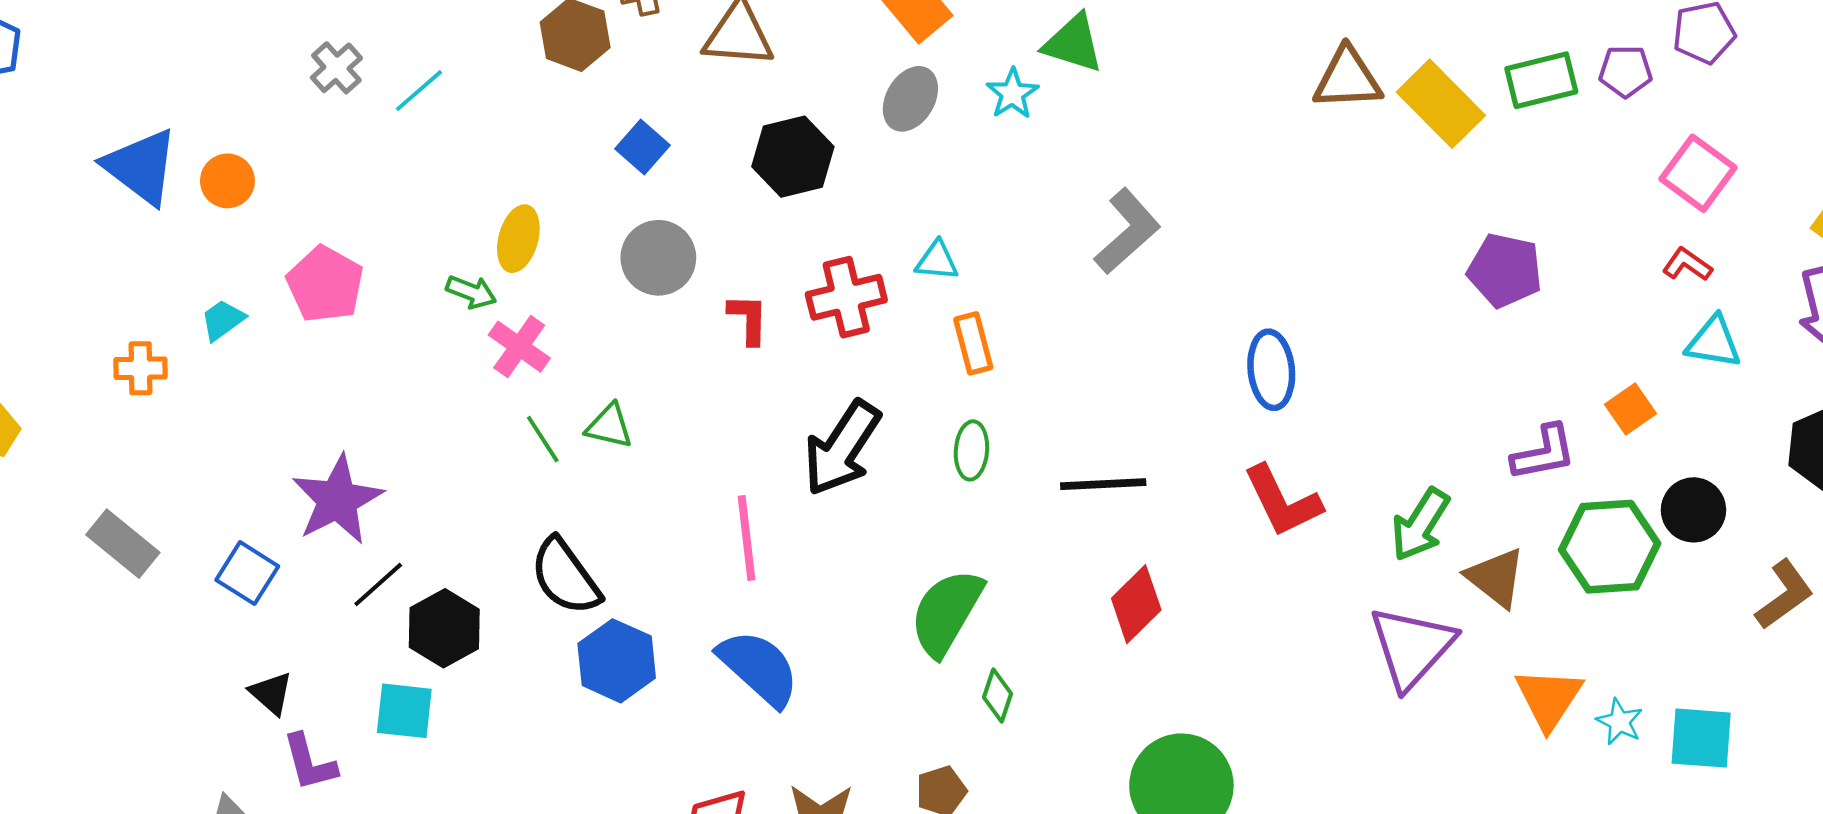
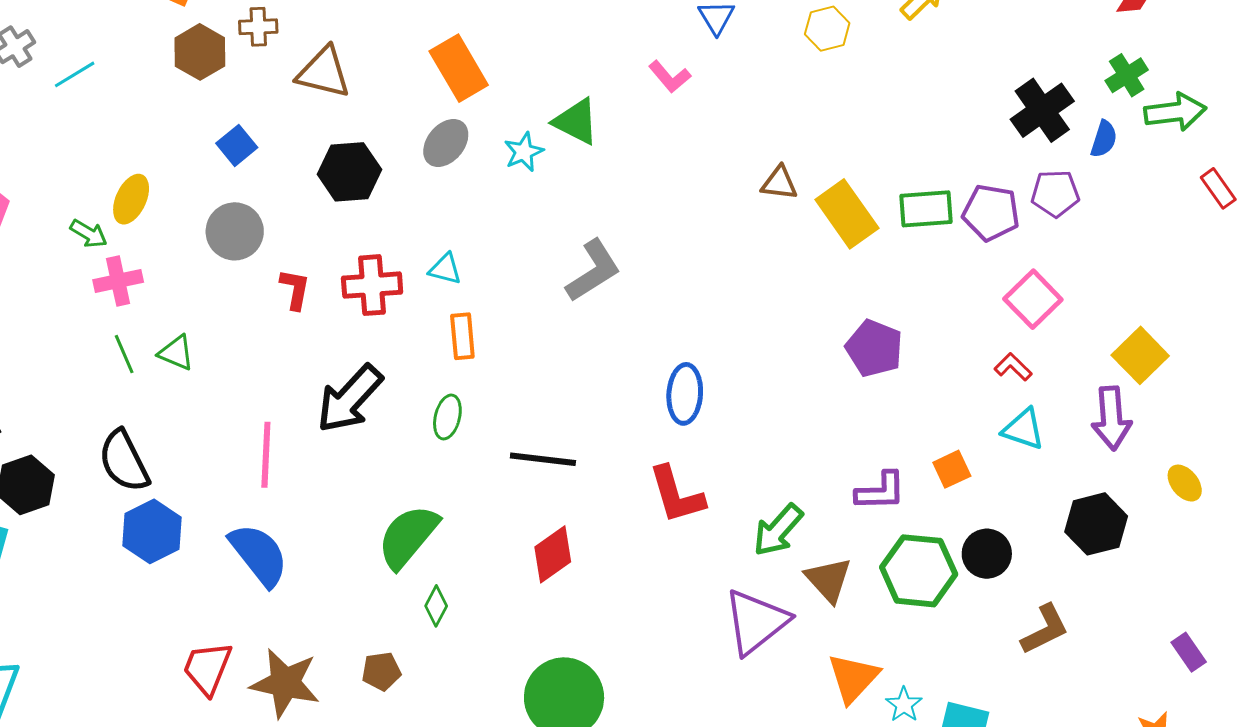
purple pentagon: (1626, 71) -> (991, 213), size x1.4
brown triangle: (1347, 79) -> (779, 183), size x0.7
pink cross: (519, 347) -> (118, 281), turned 33

